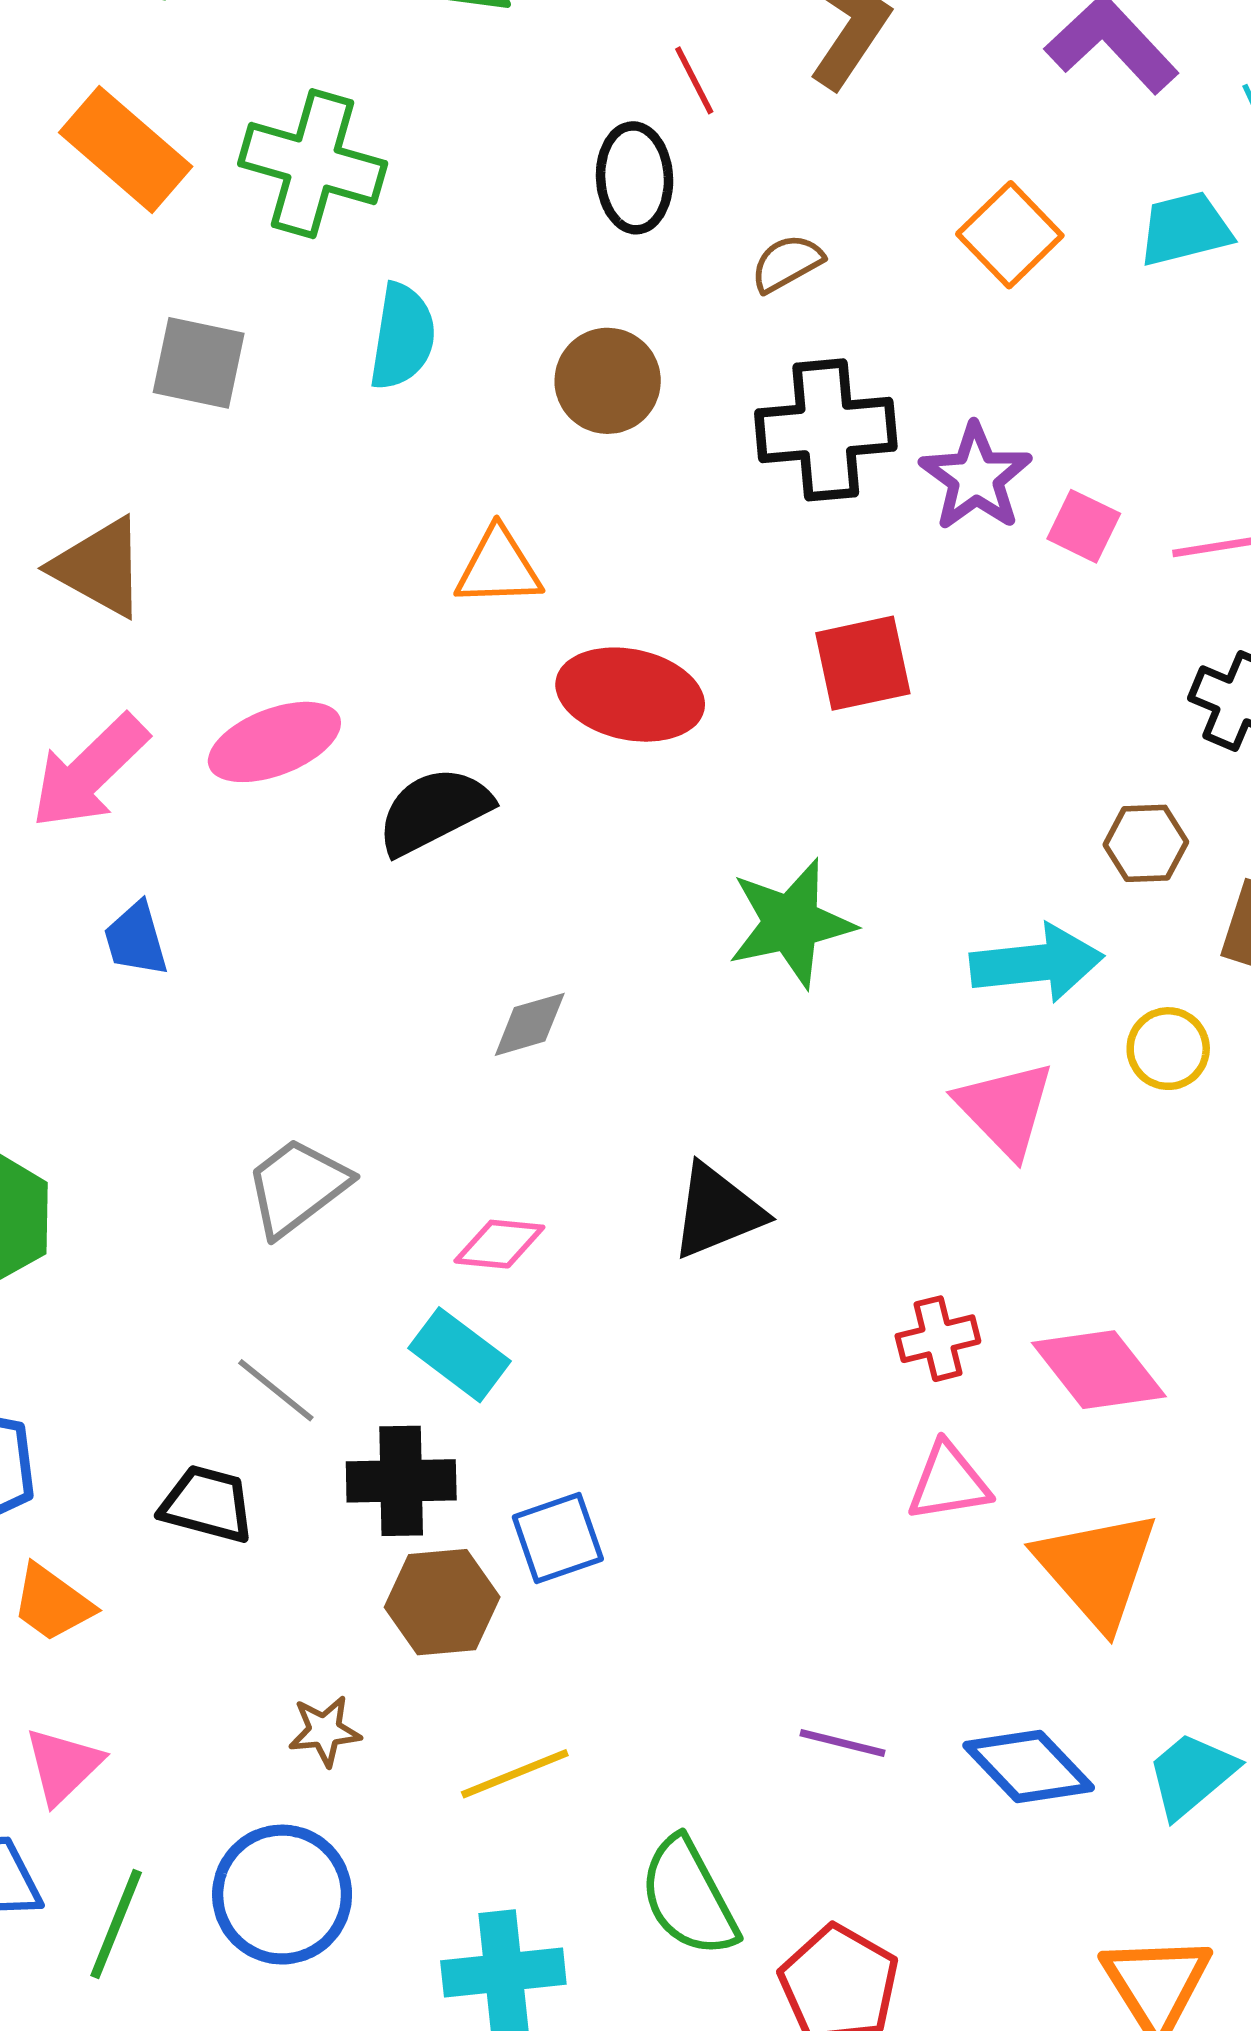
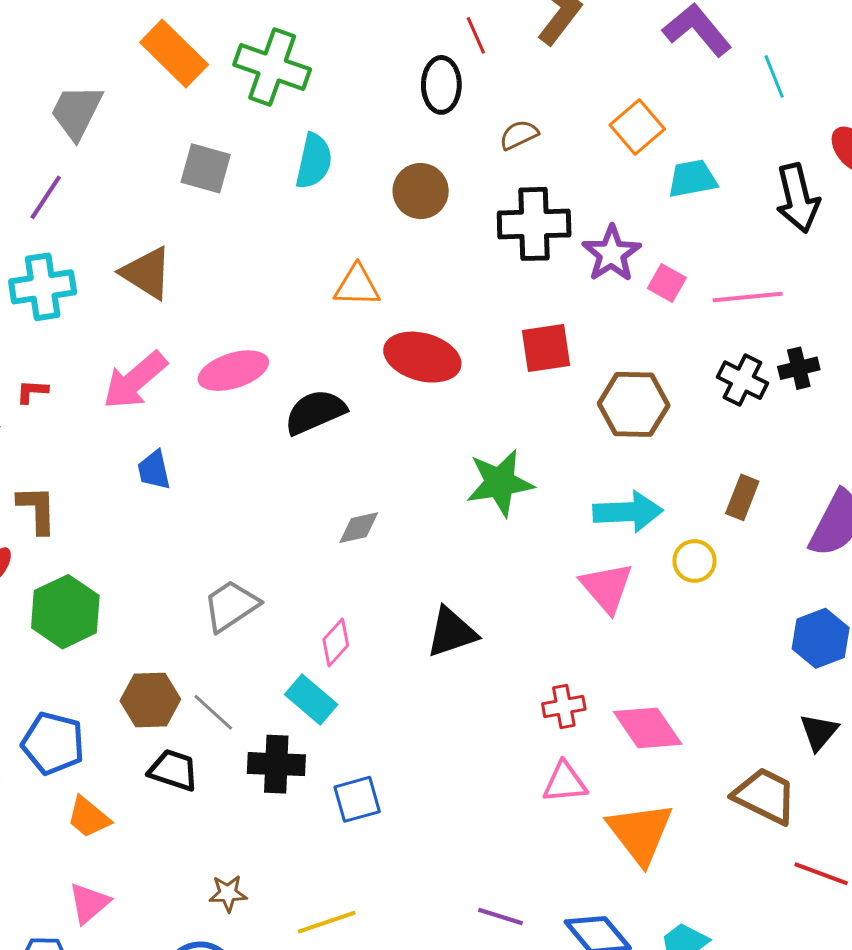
cyan trapezoid: (1185, 229) -> (692, 179), moved
brown hexagon: (1146, 843) -> (634, 404), moved, size x1.6
pink diamond: (499, 1244) -> (336, 642), turned -57
brown hexagon: (442, 1602) -> (150, 700), moved

